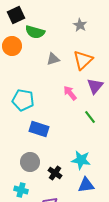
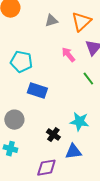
gray circle: (30, 162) -> (14, 120), moved
blue triangle: (86, 185) -> (73, 152), moved
cyan cross: (21, 190) -> (10, 149), moved

